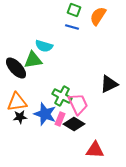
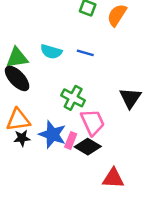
blue line: (72, 27) -> (85, 53), moved
green triangle: (33, 60) -> (17, 58), moved
black triangle: (109, 84) -> (130, 98), turned -30
green cross: (62, 96) -> (73, 98), moved

